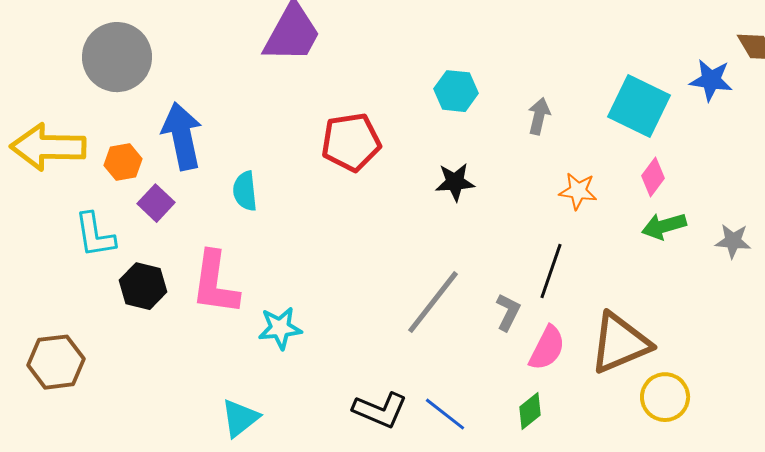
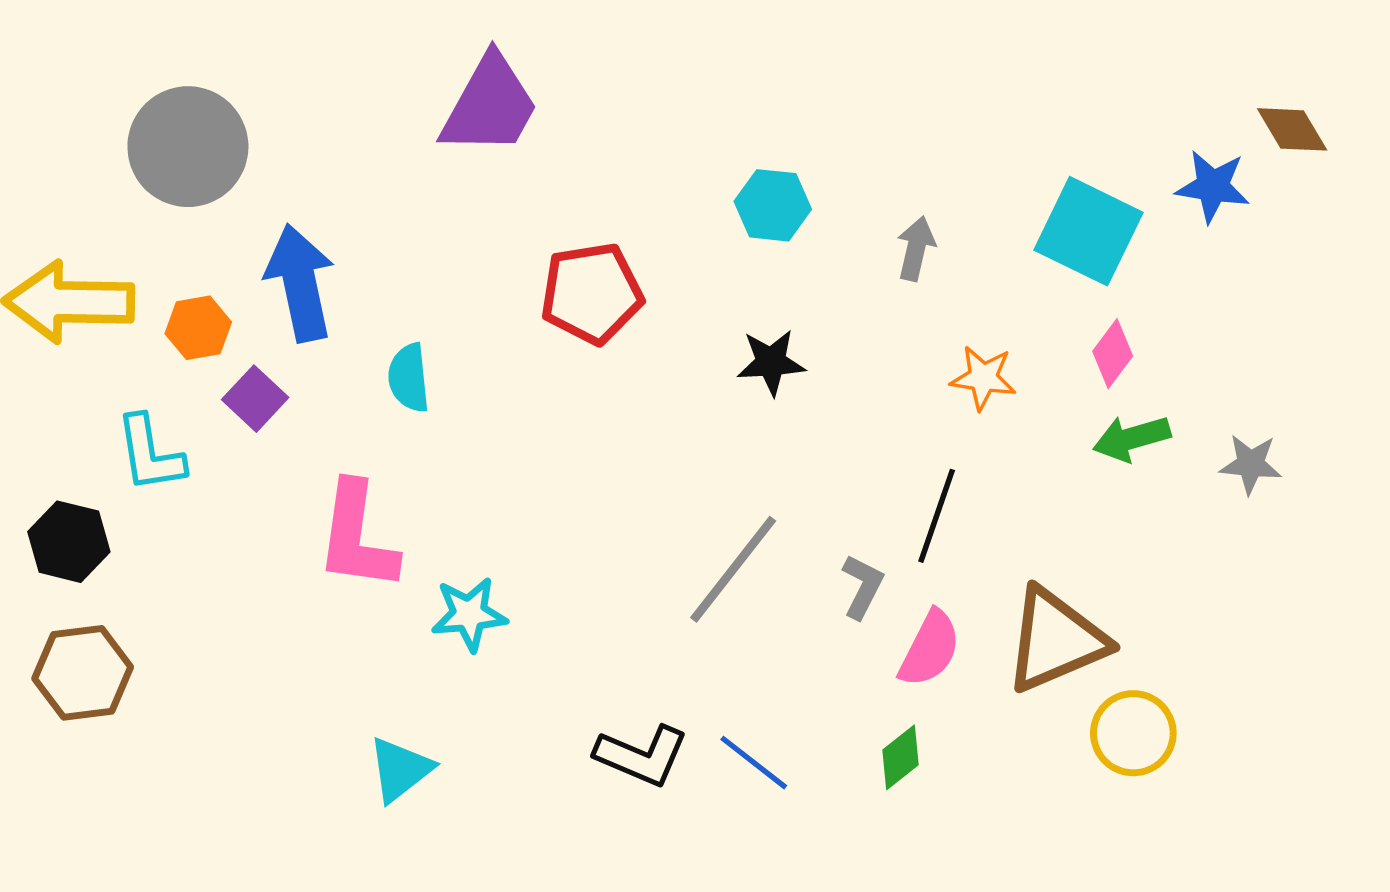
black hexagon: (143, 286) -> (69, 542), moved

